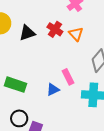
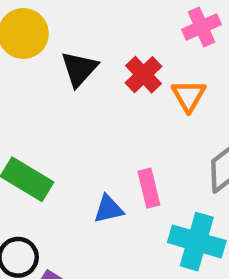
black triangle: (27, 33) -> (79, 69), turned -42

